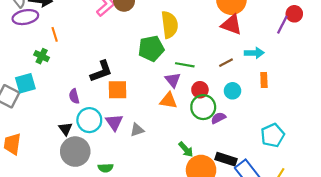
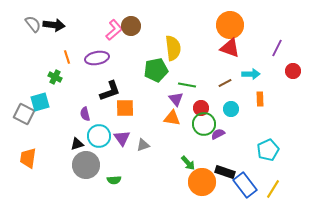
red circle: (294, 14) -> (293, 71), moved
purple ellipse: (25, 17) -> (97, 58), moved
black triangle: (65, 129) -> (77, 144), turned 48

